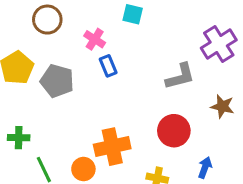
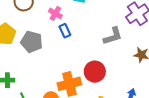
red circle: (174, 131) -> (95, 72), moved

